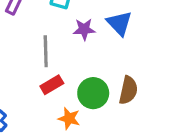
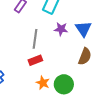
brown semicircle: (128, 90) -> (85, 56), moved
green circle: (93, 93) -> (64, 84), moved

